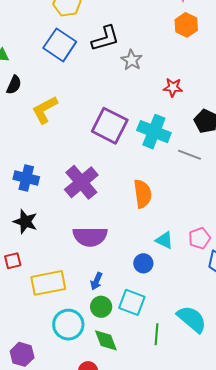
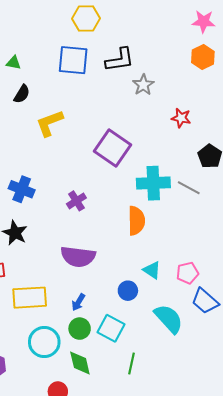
blue square: (60, 45) -> (73, 60), turned -36
cyan cross: (154, 132) -> (153, 183), moved, turned -32
purple cross: (81, 182) -> (76, 201), size x0.6
cyan semicircle: (192, 319) -> (169, 319), moved

